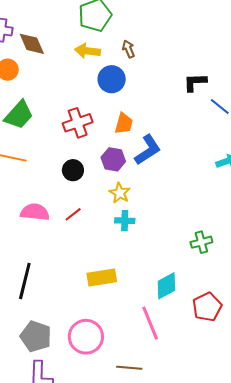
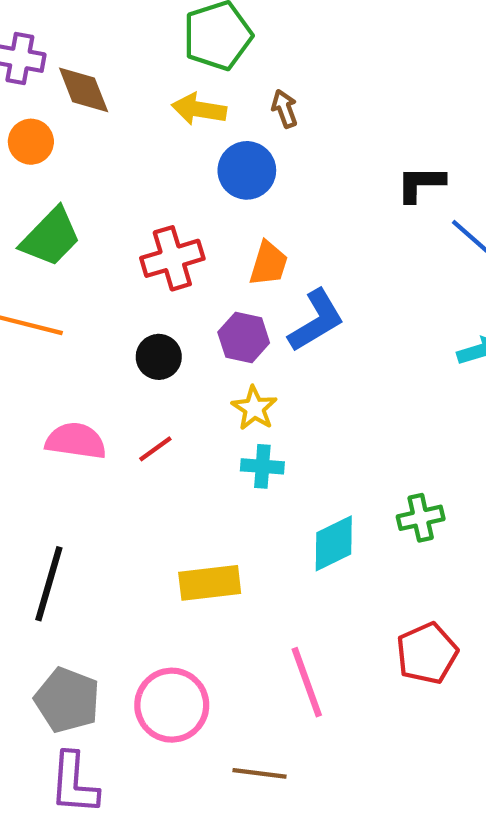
cyan diamond: (166, 286) -> (334, 543), moved

